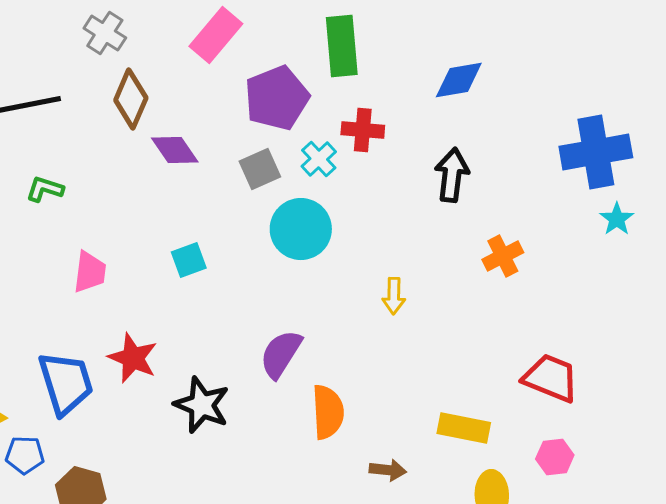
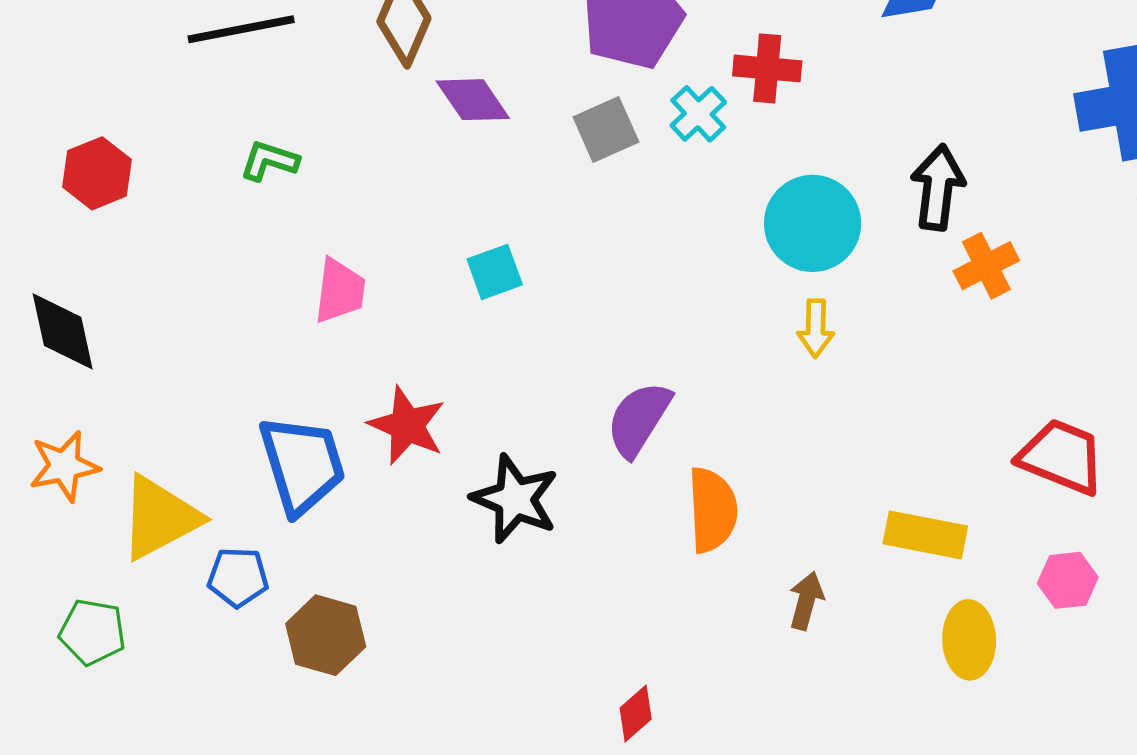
black arrow: (452, 175) -> (938, 187), moved
cyan circle: (301, 229) -> (813, 223), moved
brown arrow: (388, 470) -> (806, 601), turned -81

